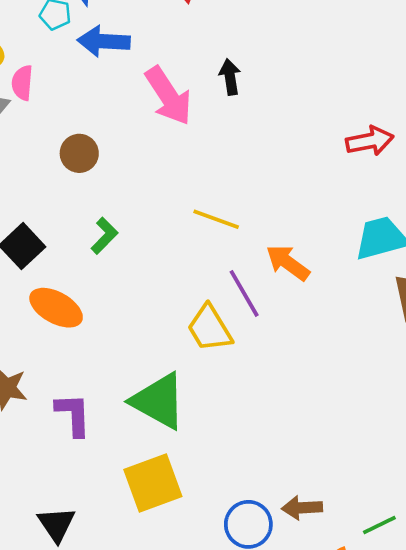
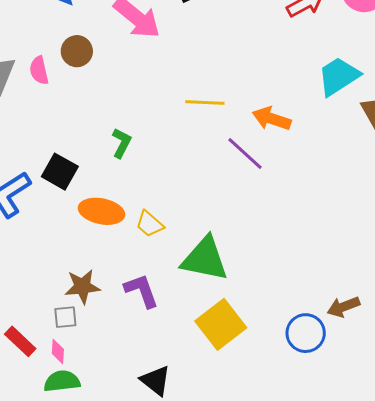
pink semicircle: (22, 83) -> (39, 70), moved
brown circle: (79, 153) -> (77, 51), moved
yellow trapezoid: (210, 328) -> (150, 224), moved, size x0.7

